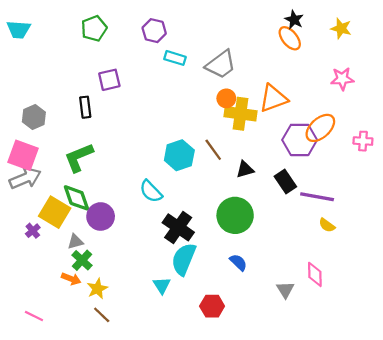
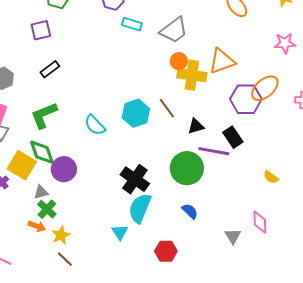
purple square: (109, 80) -> (41, 30), moved
black rectangle: (85, 107) -> (50, 69), turned 60
cyan semicircle: (151, 191) -> (95, 125), moved
purple line: (317, 197) -> (214, 151), moved

